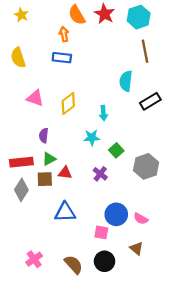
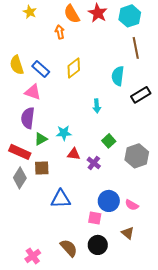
yellow star: (21, 15) -> (30, 12), moved
yellow semicircle: (18, 58) -> (17, 65), moved
blue rectangle: (62, 58) -> (41, 69), moved, turned 36
yellow diamond: (68, 103) -> (74, 68), moved
purple semicircle: (44, 135) -> (28, 118), moved, size x1.5
cyan star: (92, 138) -> (64, 133), moved
green triangle: (49, 159) -> (41, 139), moved
red rectangle: (21, 162) -> (20, 152), turned 30
red triangle: (65, 173) -> (74, 154), moved
pink cross: (34, 259) -> (33, 256), moved

